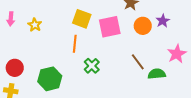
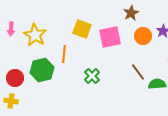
yellow star: (35, 25) -> (35, 35), size x1.6
orange line: (75, 44) -> (64, 54), moved
green hexagon: (50, 79) -> (42, 70), moved

